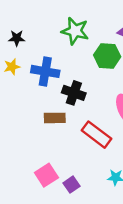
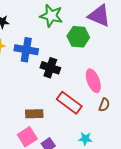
brown rectangle: (55, 118) -> (34, 114), moved

